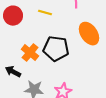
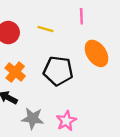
orange cross: (30, 53) -> (15, 72), moved

